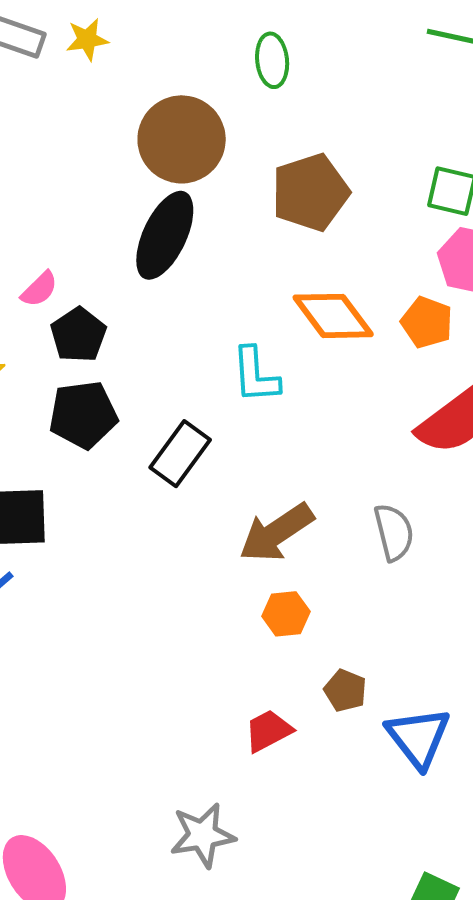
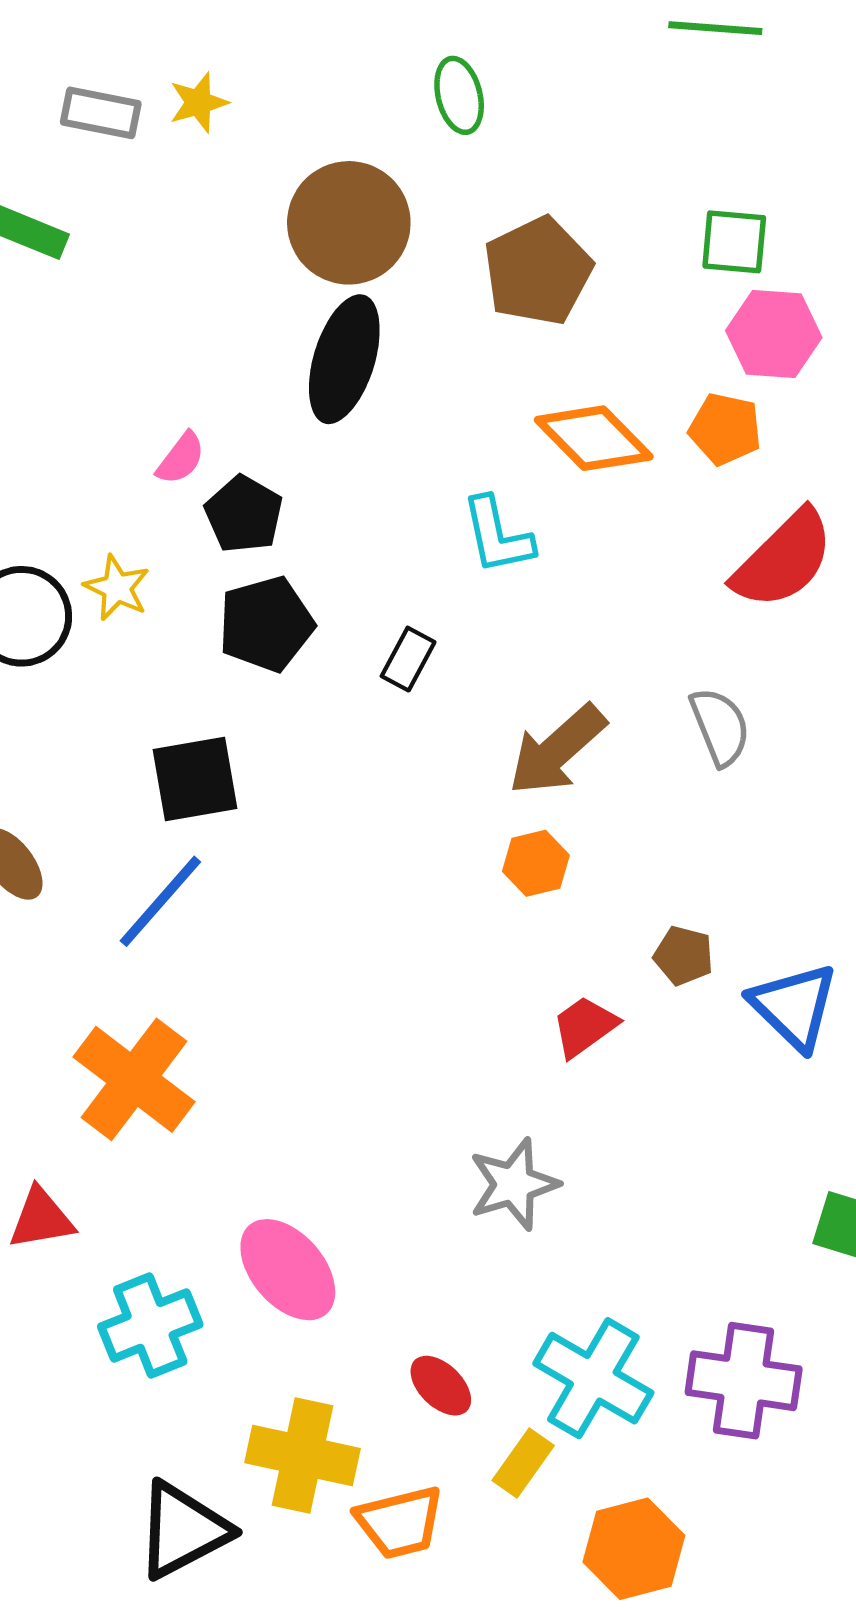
black rectangle: (180, 454) -> (408, 659), size x0.7
orange hexagon: (286, 614) -> (536, 863), moved

